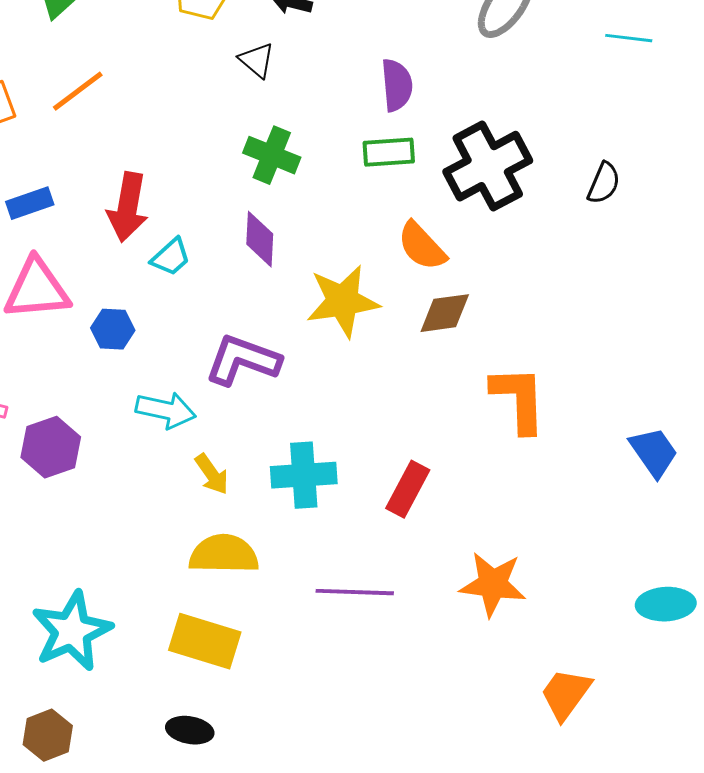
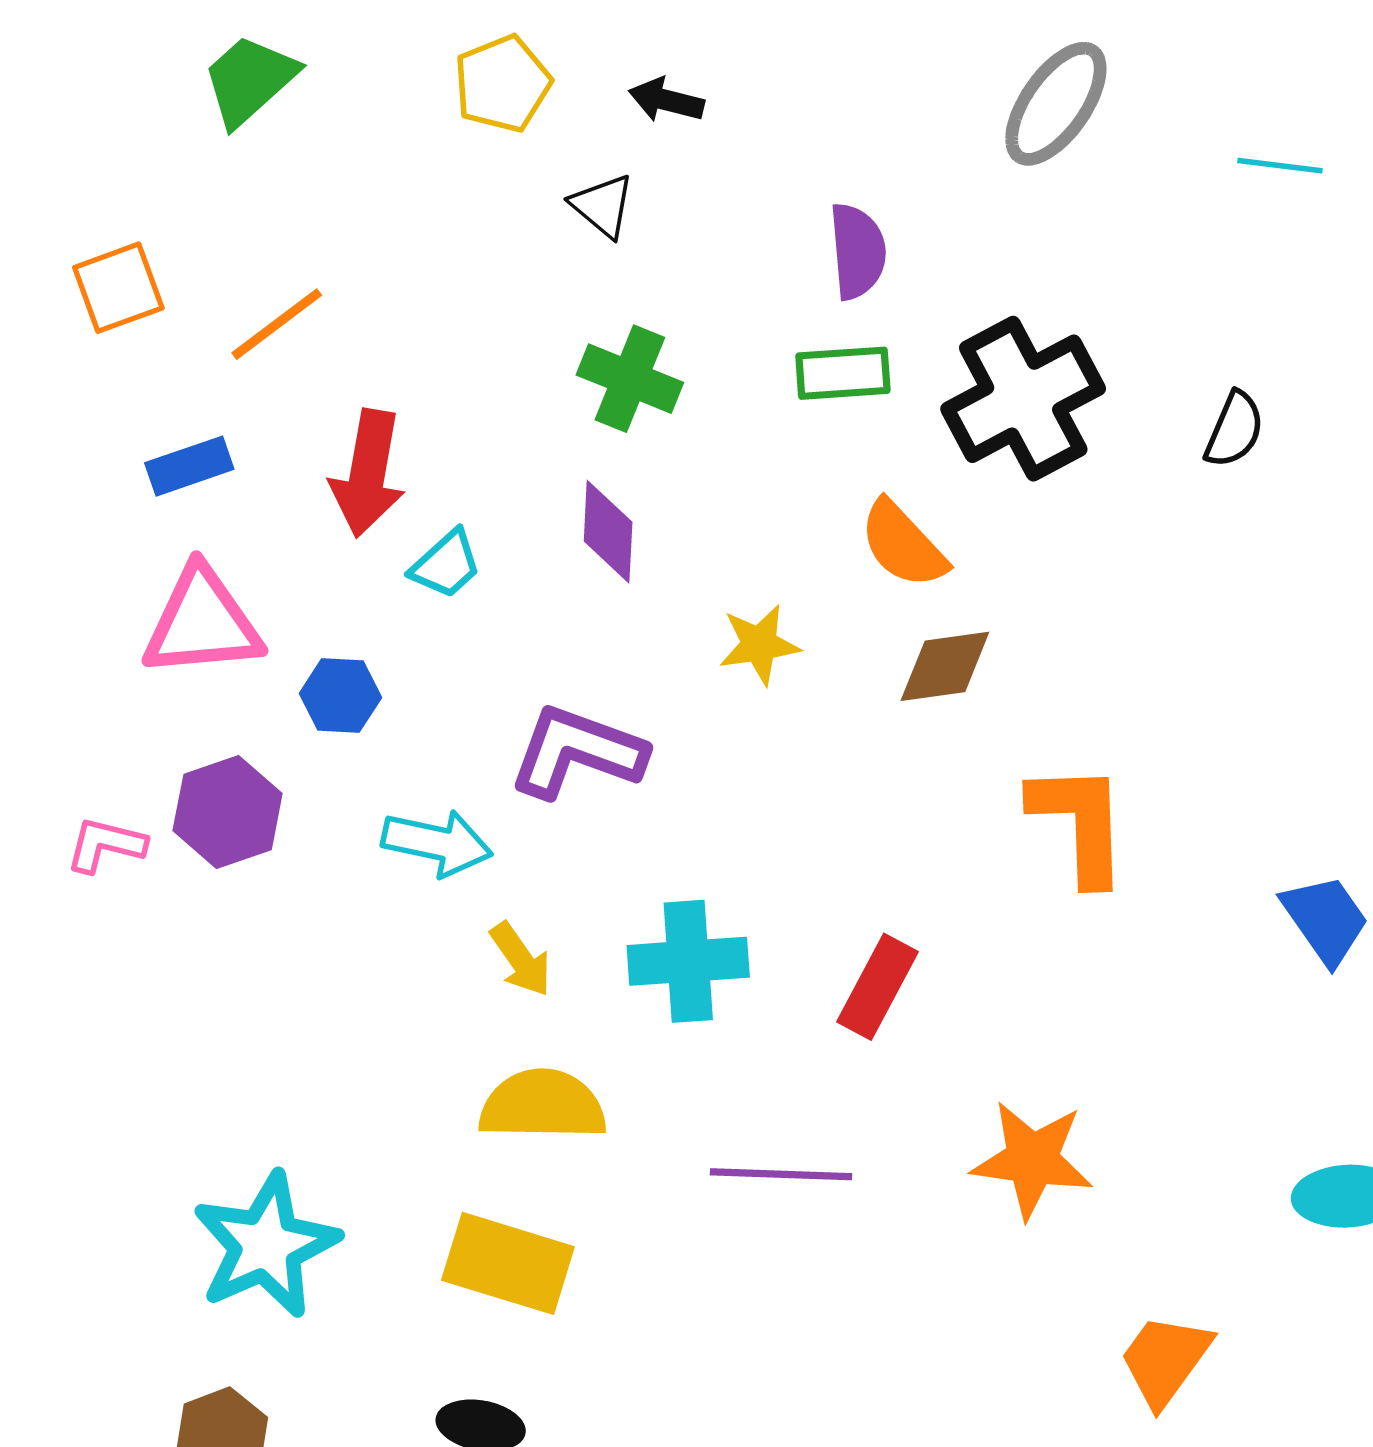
orange line: (78, 91) -> (277, 324), moved
yellow star: (343, 301) -> (759, 644), size x0.6
purple hexagon: (51, 447) -> (228, 812), moved

